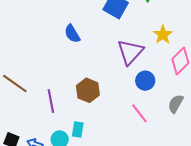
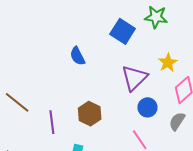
gray semicircle: (176, 104) -> (177, 121), moved

